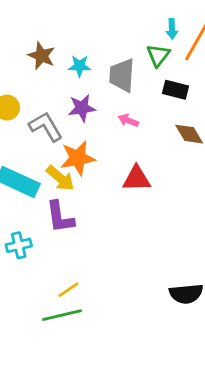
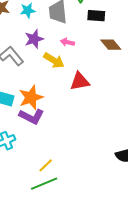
orange star: (78, 158) -> (31, 97), moved
yellow arrow: (60, 178) -> (54, 60), moved
purple L-shape: (60, 217) -> (32, 116), turned -45

